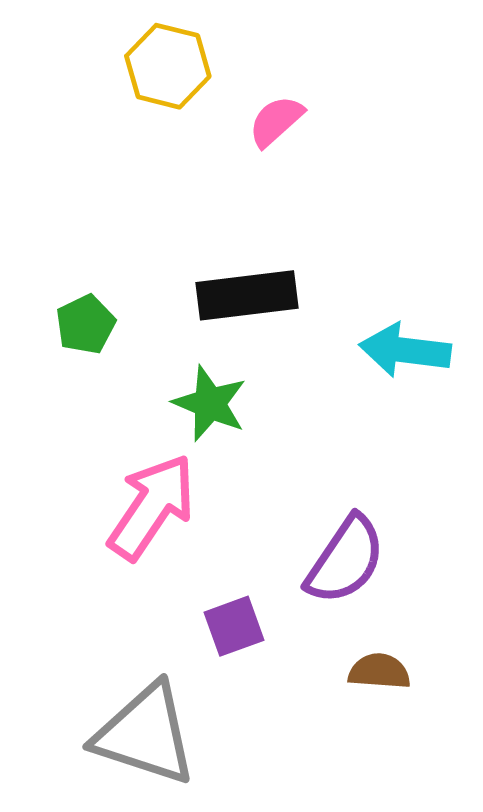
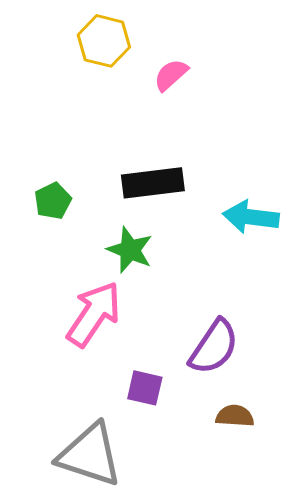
purple square: (234, 626) -> (145, 388), turned 33

